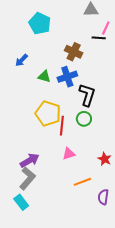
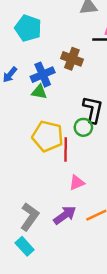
blue cross: (67, 77) -> (43, 75), moved
green circle: (84, 119) -> (83, 127), moved
purple arrow: (30, 160) -> (65, 215), moved

